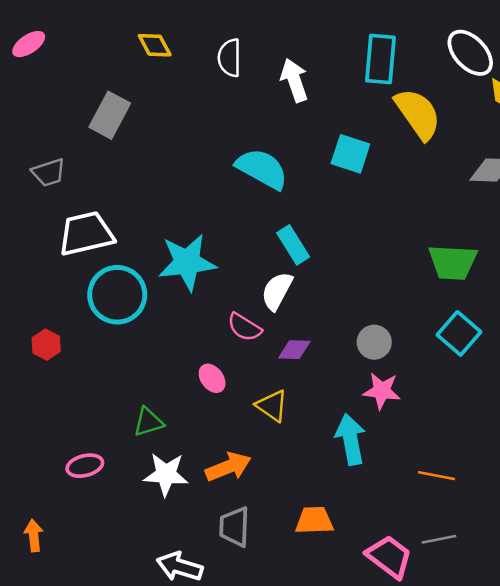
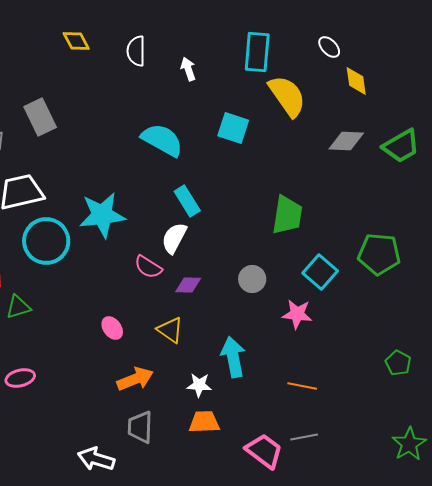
white ellipse: (470, 53) -> (329, 47), size x0.6
white arrow: (294, 80) -> (188, 69), size x0.7
gray rectangle: (110, 115) -> (40, 117), moved, turned -54
green trapezoid: (453, 262) -> (287, 215), moved, turned -84
pink ellipse: (212, 378) -> (112, 328), moved
pink star: (382, 391) -> (297, 314), moved
green triangle: (148, 422) -> (18, 307), moved
white star: (166, 474) -> (199, 385), moved, size x0.7

